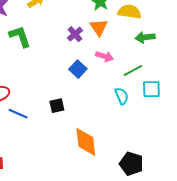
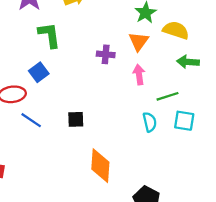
purple cross: (75, 34) -> (106, 54), moved, turned 35
pink arrow: (105, 56) -> (139, 75), turned -126
blue square: (78, 69) -> (39, 72), moved

